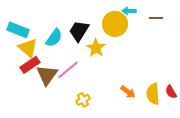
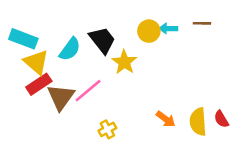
cyan arrow: (129, 11) -> (168, 28), moved
yellow circle: (115, 24) -> (149, 31), size x0.7
black trapezoid: (79, 31) -> (102, 40), turned 110

